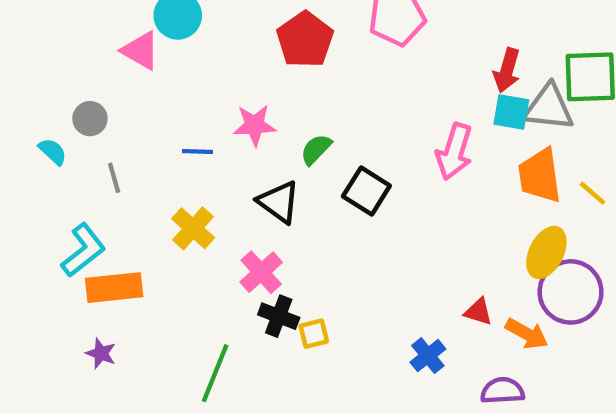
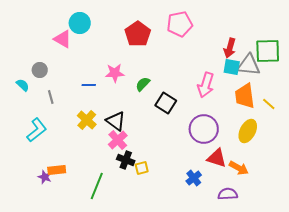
black triangle: (279, 202) -> (116, 121), moved
orange rectangle: (114, 288) -> (57, 170), moved, size x0.7
purple circle: (571, 292) -> (204, 129), moved
red triangle: (478, 312) -> (217, 158), size x1.5

